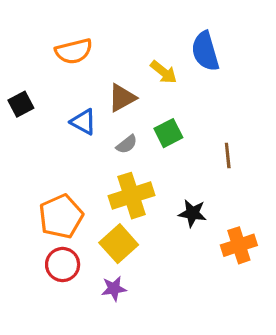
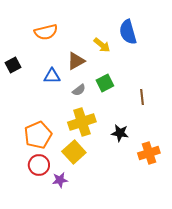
blue triangle: (83, 122) -> (52, 76), turned -30
purple star: (114, 289) -> (60, 180), moved

